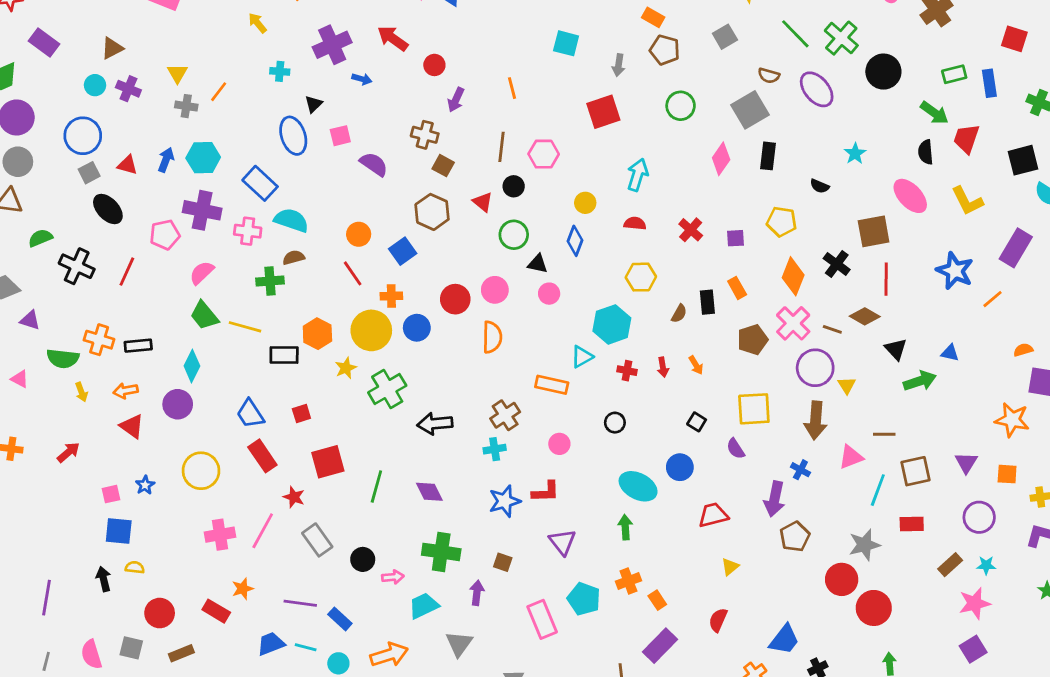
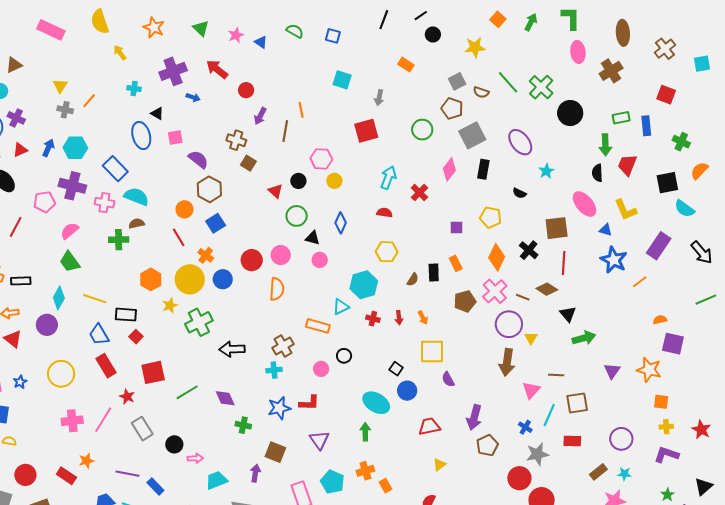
brown pentagon: (665, 50) -> (452, 108), moved
brown semicircle: (769, 76) -> (481, 92), moved
purple cross: (128, 89) -> (16, 118), moved
purple ellipse: (817, 89) -> (520, 142), moved
black triangle: (314, 104) -> (157, 113), turned -48
green arrow: (934, 113) -> (605, 145), turned 50
brown line: (502, 147) -> (285, 131), moved
red triangle: (127, 165) -> (20, 150), turned -42
yellow circle: (585, 203) -> (334, 181), moved
brown hexagon: (432, 212) -> (209, 189), moved
red cross: (691, 230) -> (419, 193), moved
orange cross: (391, 296) -> (206, 255), turned 35
yellow line: (245, 327) -> (95, 299), moved
blue triangle: (950, 353) -> (606, 230), moved
black rectangle: (284, 355) -> (126, 315), moved
yellow square: (754, 409) -> (432, 351), moved
red square: (301, 414) -> (136, 337), turned -32
black square: (697, 422) -> (396, 369), moved
black circle: (615, 423) -> (344, 356), moved
pink triangle: (851, 457) -> (531, 390), turned -30
purple triangle: (966, 463) -> (612, 371), moved
blue cross: (800, 470) -> (525, 427), moved
orange square: (1007, 474) -> (661, 402), moved
green line: (376, 487) -> (187, 392), turned 40
green cross: (441, 552) -> (243, 425), moved, size x0.6
brown square: (503, 562) -> (275, 452), size x1.5

